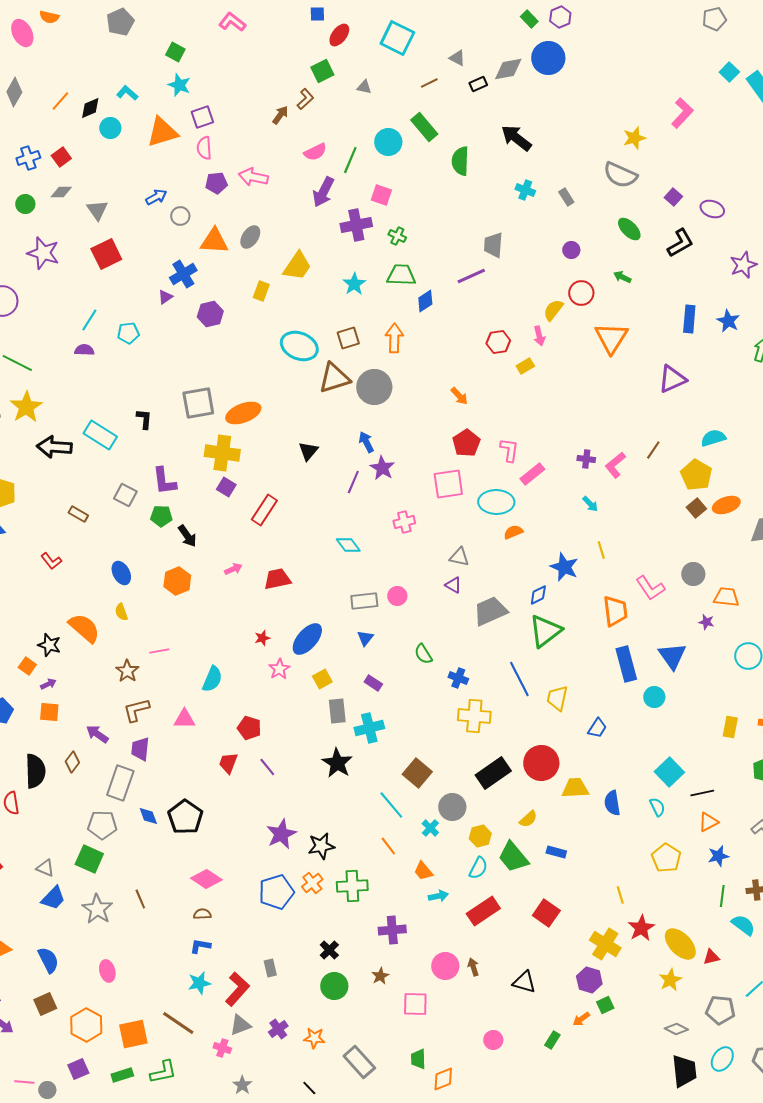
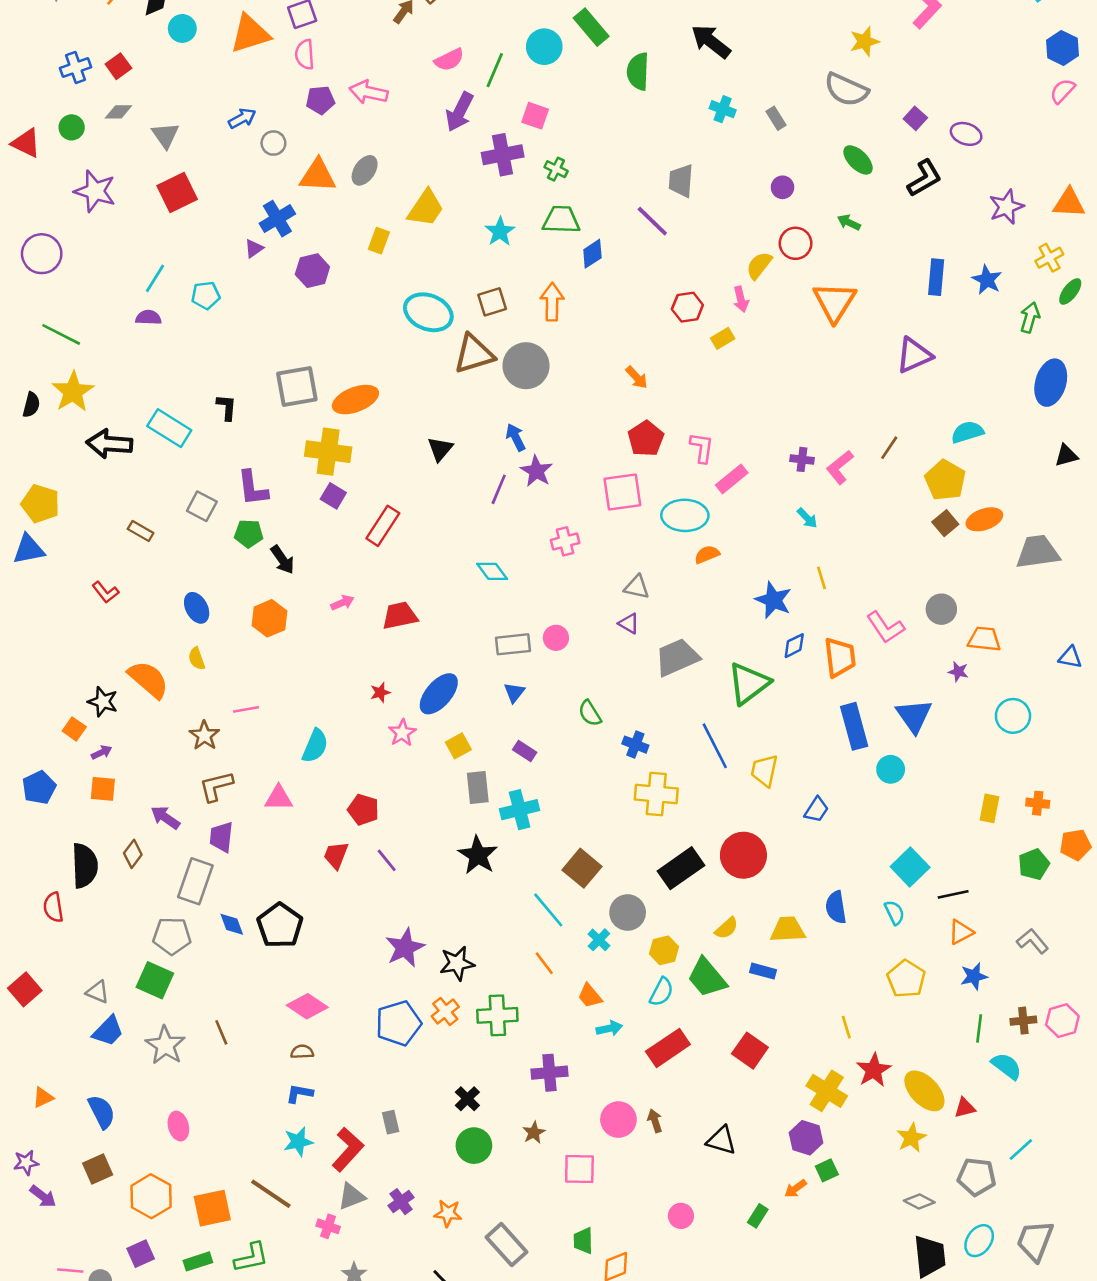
purple line: (471, 276) -> (652, 221), turned 68
blue diamond: (538, 595) -> (794, 646), moved
yellow trapezoid: (575, 788) -> (788, 929), moved

